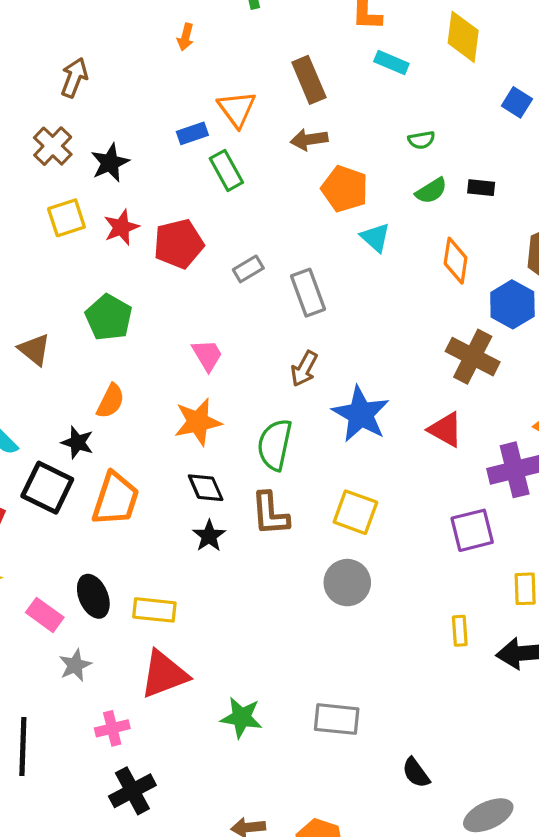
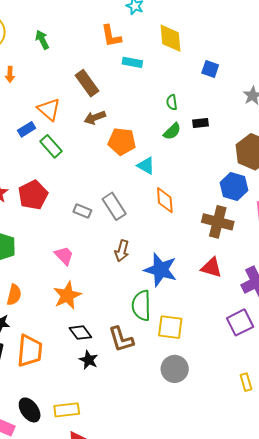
green semicircle: (421, 140) -> (172, 102), moved, turned 105
orange diamond: (456, 261) -> (165, 200), moved
gray rectangle: (248, 269) -> (82, 211), moved, turned 66
green semicircle: (275, 445) -> (141, 305), moved

